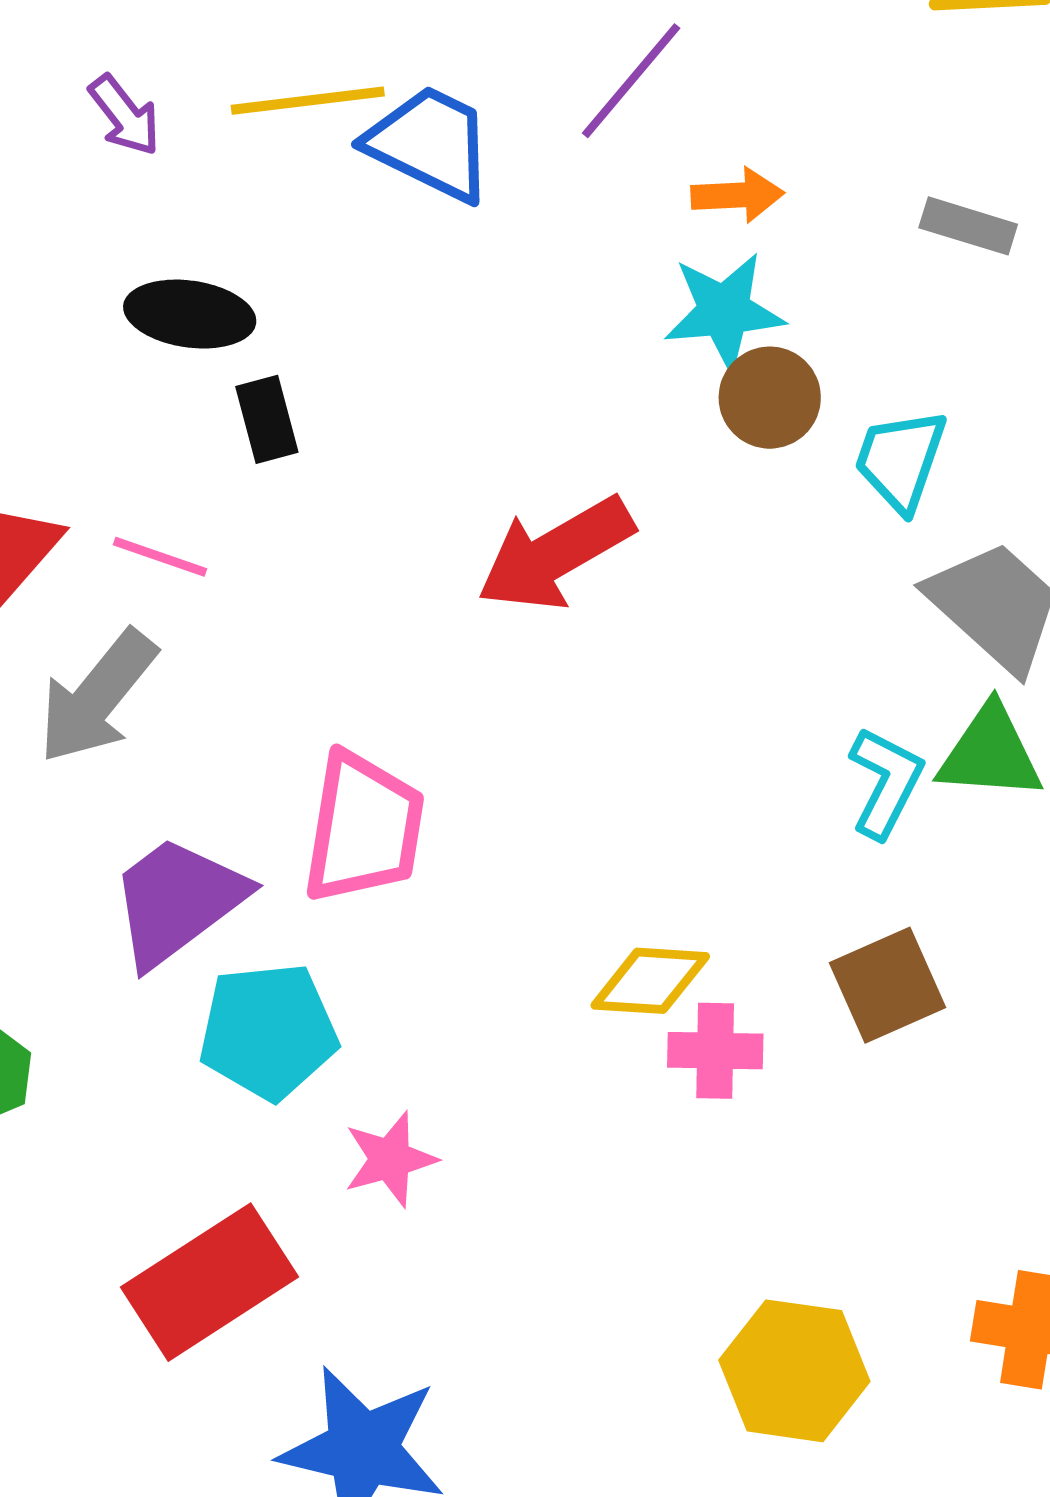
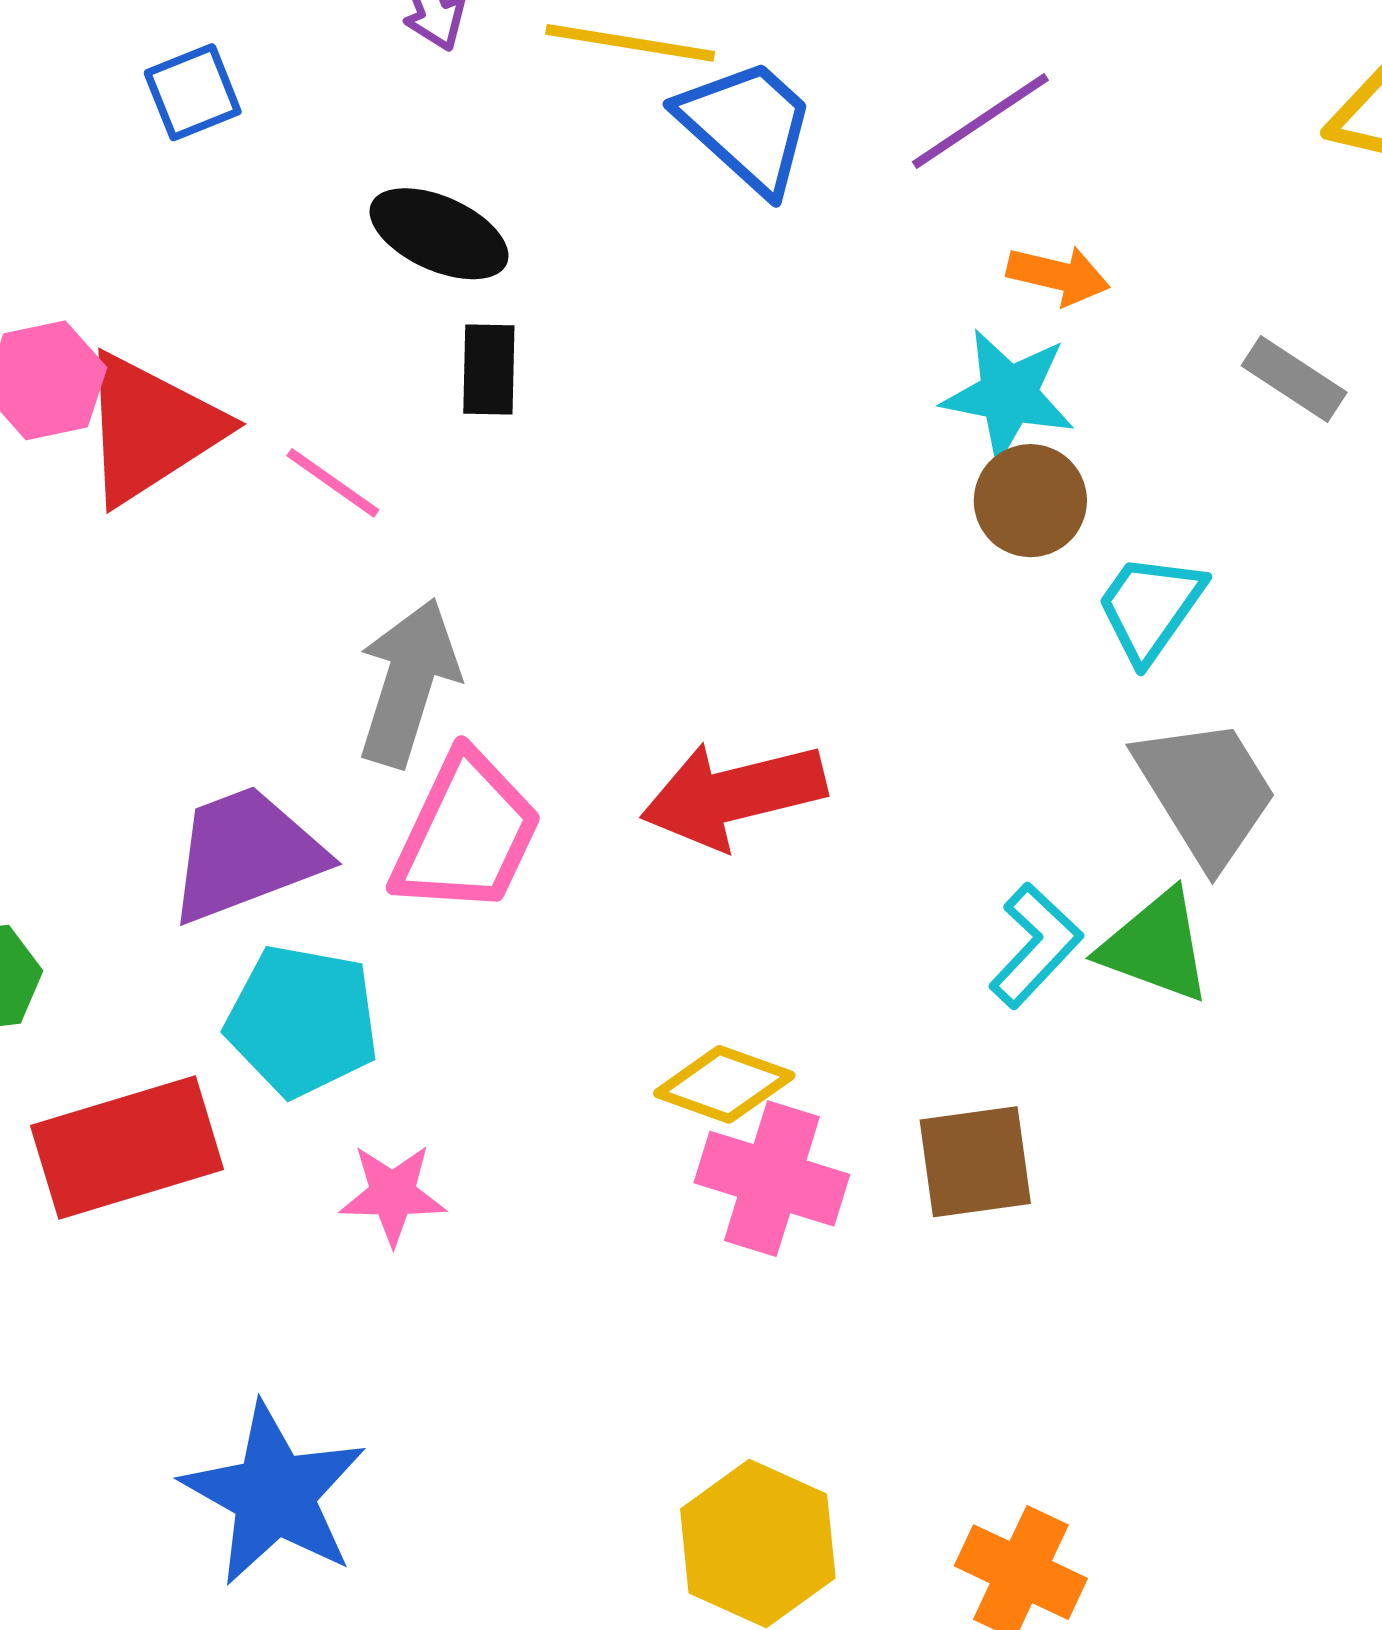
red arrow: (555, 554) -> (733, 795), moved
gray arrow: (97, 697) -> (408, 683), moved, turned 142
pink cross: (715, 1051) -> (772, 1179), size x1.4
red rectangle: (209, 1282) -> (127, 1148), moved

